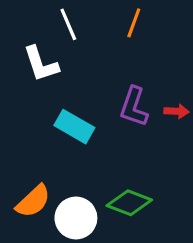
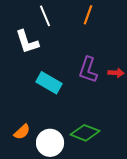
orange semicircle: (33, 201) -> (22, 132), size x0.7

